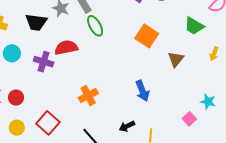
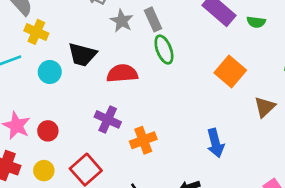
black trapezoid: (36, 22) -> (82, 55), moved
purple cross: (44, 62) -> (108, 119), moved

